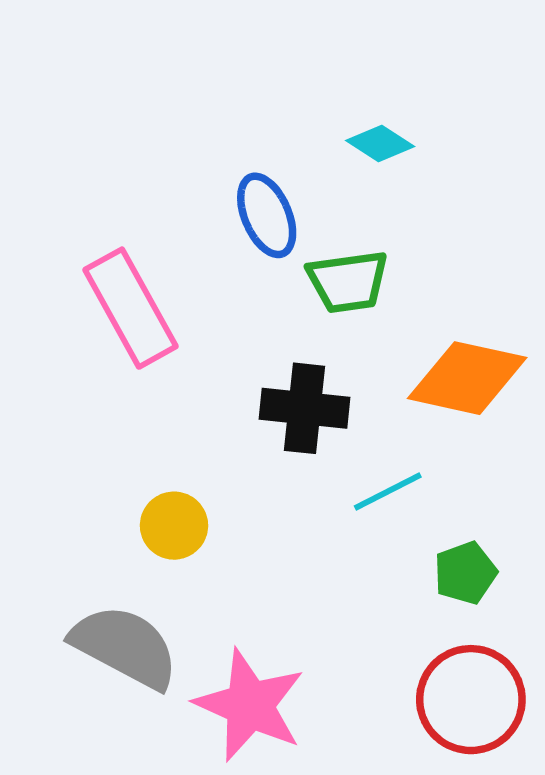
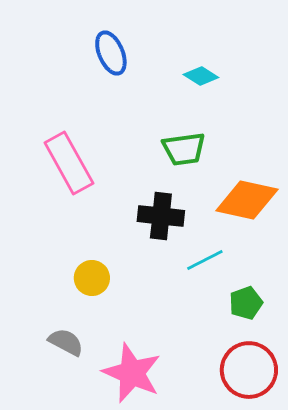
blue ellipse: (267, 215) -> (111, 53), moved
gray semicircle: (125, 647) -> (66, 342), size x0.6

